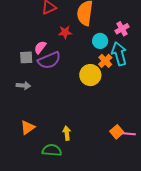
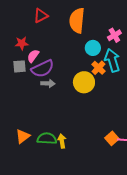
red star: (65, 32) -> (22, 43), moved
gray arrow: (23, 85) -> (48, 83), moved
green semicircle: (52, 150) -> (47, 139), moved

